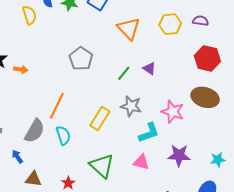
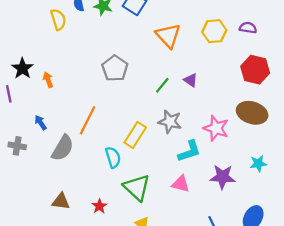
orange arrow: (21, 70) -> (48, 80), turned -120
cyan semicircle: (63, 135) -> (113, 157), moved
blue arrow: (17, 157) -> (41, 123), moved
cyan star: (218, 160) -> (258, 164), moved

